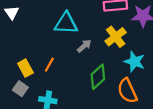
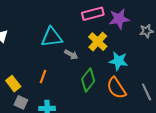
gray arrow: (84, 46) -> (71, 55), turned 80
yellow rectangle: (25, 68) -> (13, 84), moved

